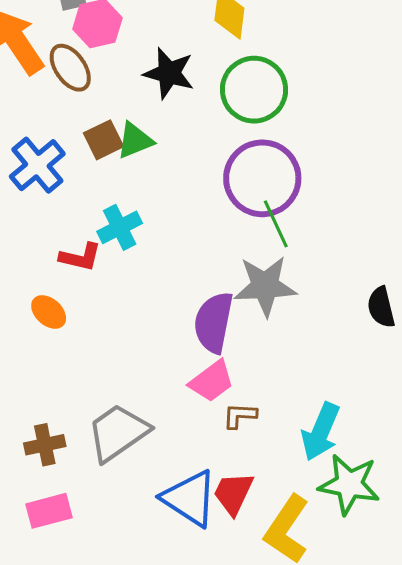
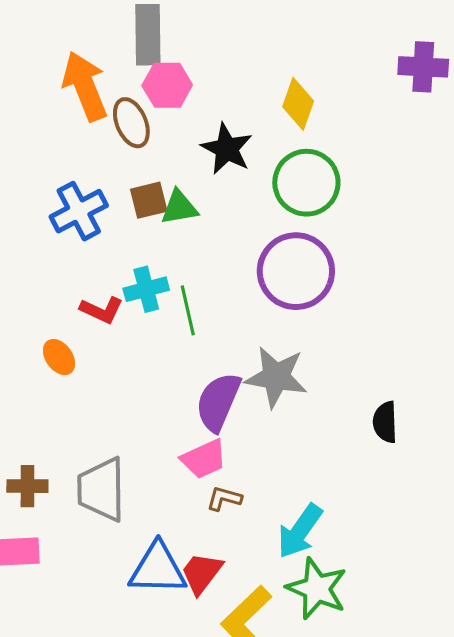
green line: (276, 224) -> (188, 310), moved
gray trapezoid: (118, 433) -> (101, 489), turned -68
blue triangle: (190, 498) -> (158, 569), turned -44

